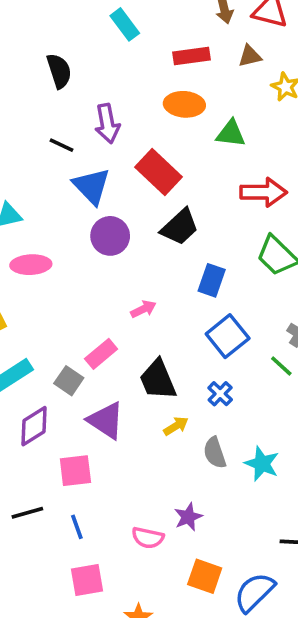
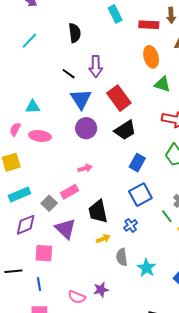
red rectangle: (191, 56) -> (149, 25), moved
orange ellipse: (184, 104) -> (151, 57), moved, turned 60
pink arrow: (143, 309) -> (85, 168), moved

